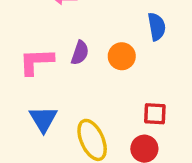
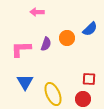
blue semicircle: (157, 27) -> (90, 29), turned 56
orange circle: (122, 56) -> (67, 38), moved

